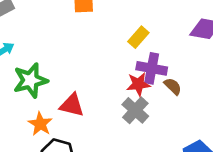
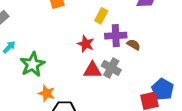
red star: (138, 84) -> (86, 44), moved, turned -30
red triangle: (72, 105) -> (92, 70), moved

